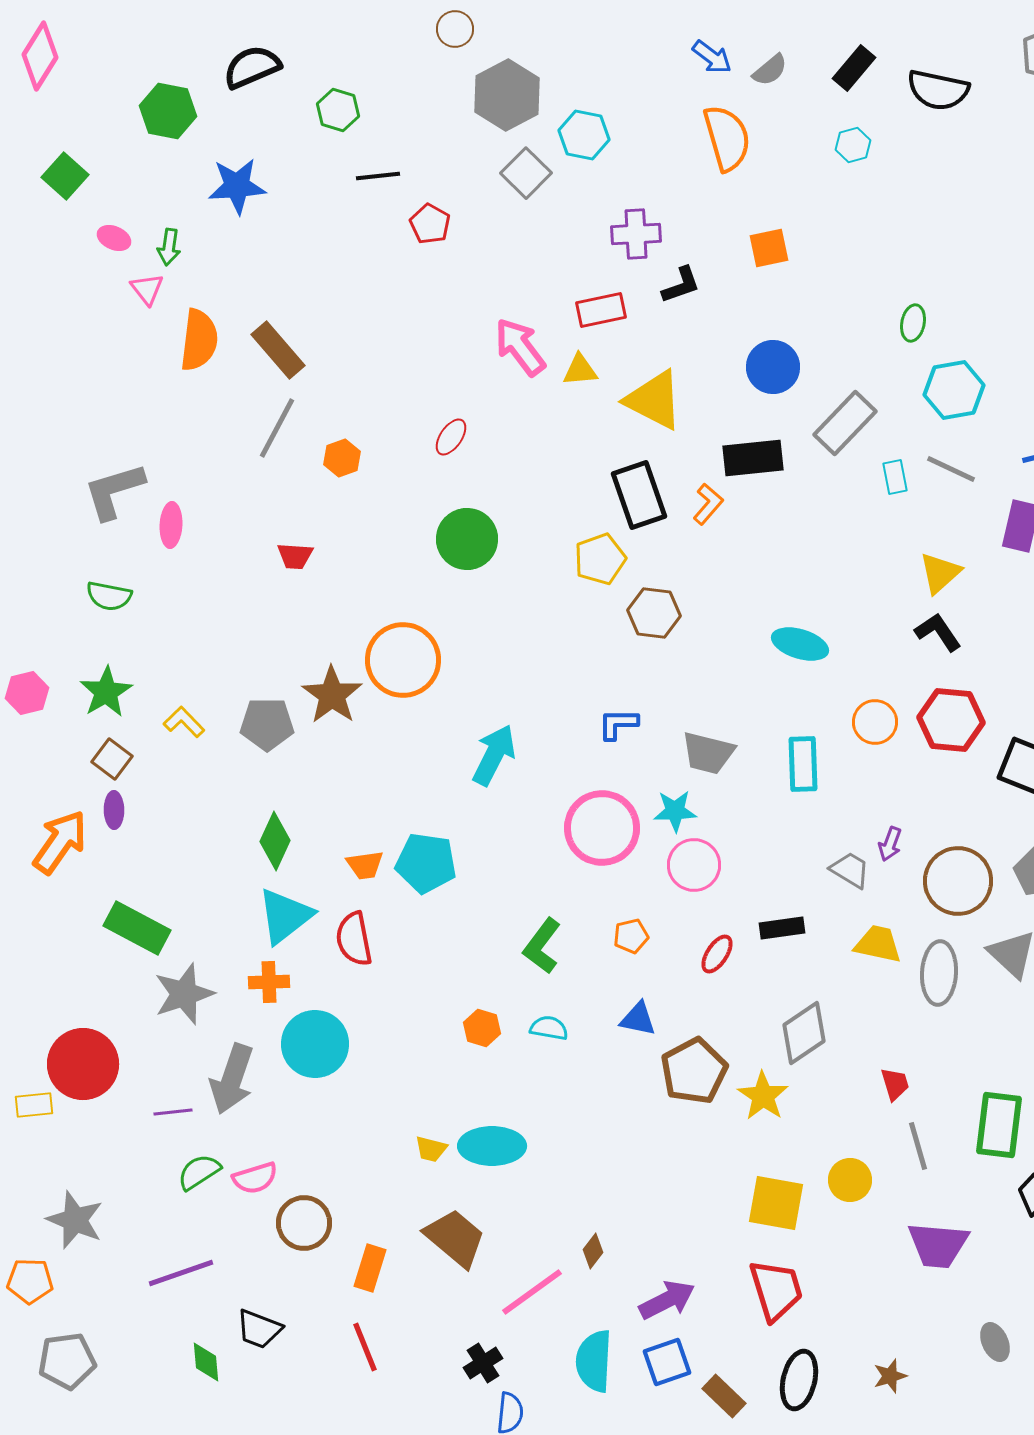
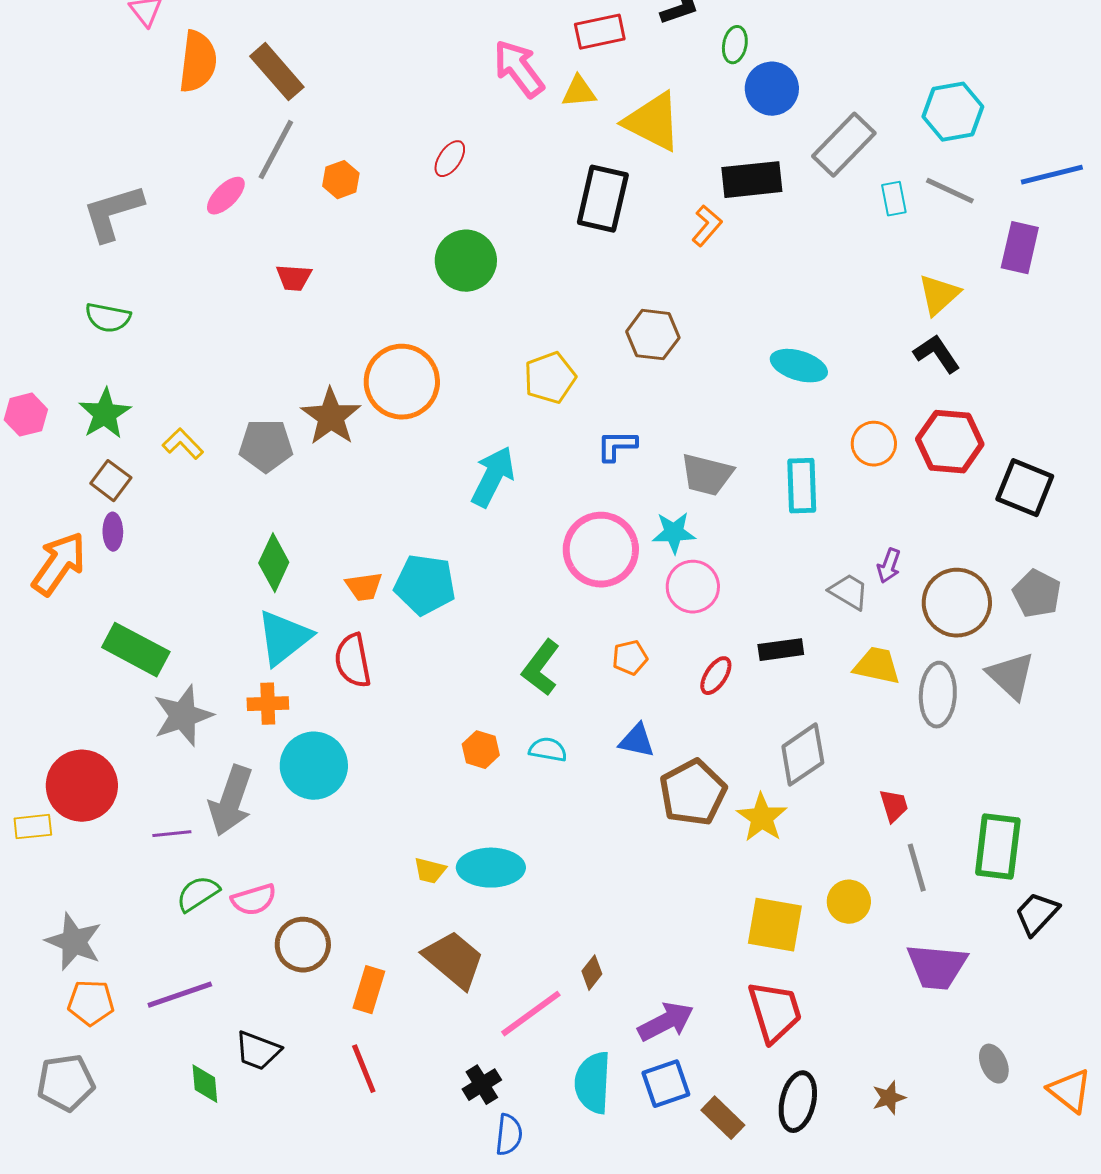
green ellipse: (913, 323) -> (735, 45), moved
black rectangle: (639, 495) -> (603, 199), moved, turned 32
pink ellipse: (171, 525) -> (226, 196), moved, turned 42
yellow pentagon: (600, 559) -> (550, 378), moved
orange pentagon: (30, 1281) -> (91, 1003), moved

